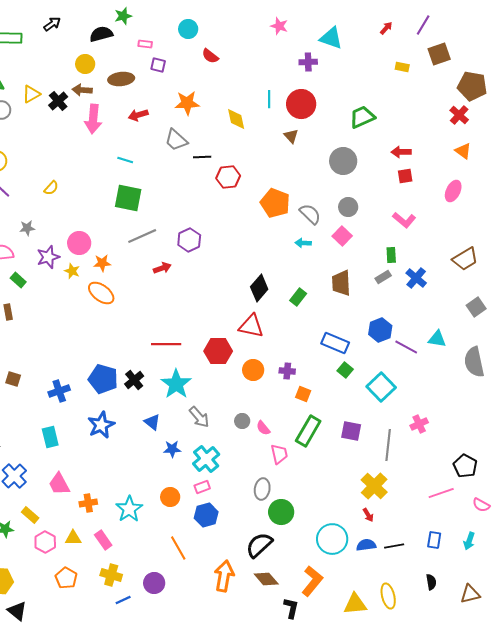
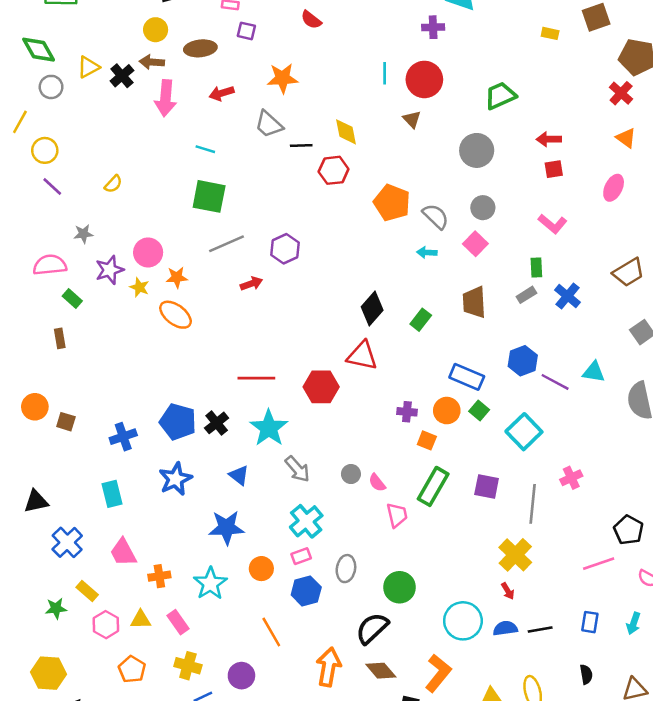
yellow diamond: (236, 119) -> (346, 132), moved
orange circle: (253, 370) -> (447, 411), moved
blue star: (172, 449) -> (227, 528), moved, size x1.6
gray ellipse: (262, 489) -> (346, 569), moved

